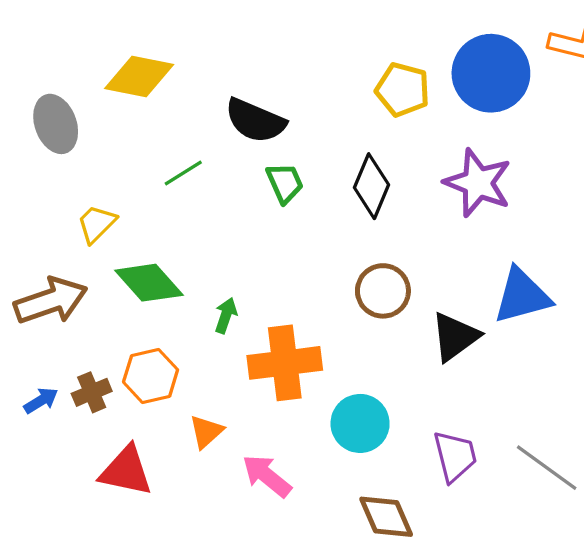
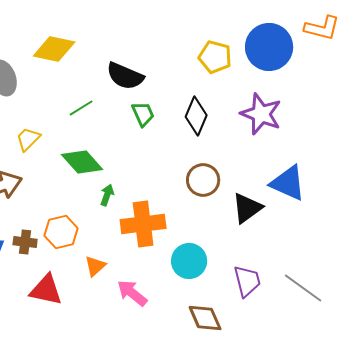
green diamond: (149, 283) -> (82, 162), moved
blue triangle: (522, 296) -> (288, 183), turned 39
brown cross: (92, 392) -> (25, 242), turned 30

